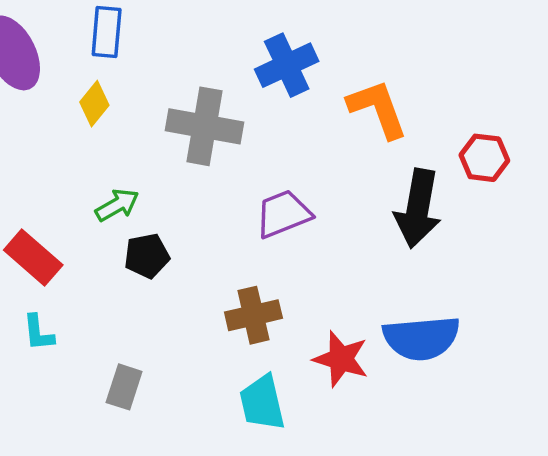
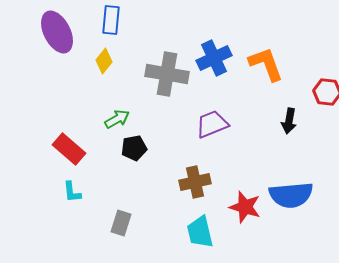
blue cross: (287, 65) -> (214, 58), moved
black arrow: (418, 209) -> (289, 121), size x0.6

